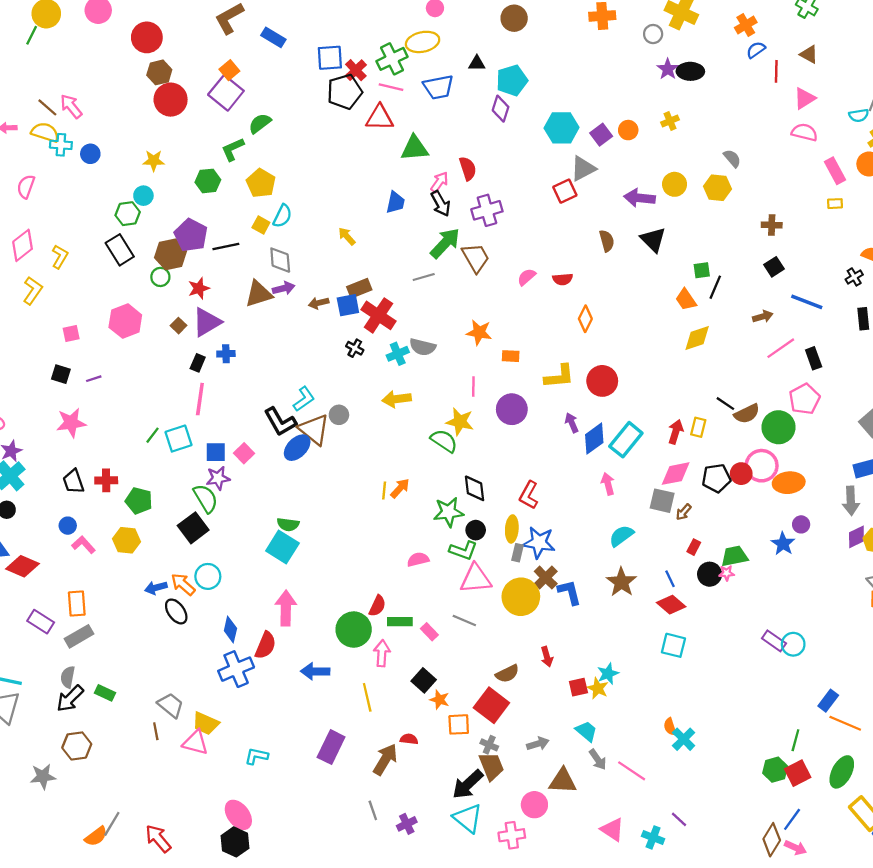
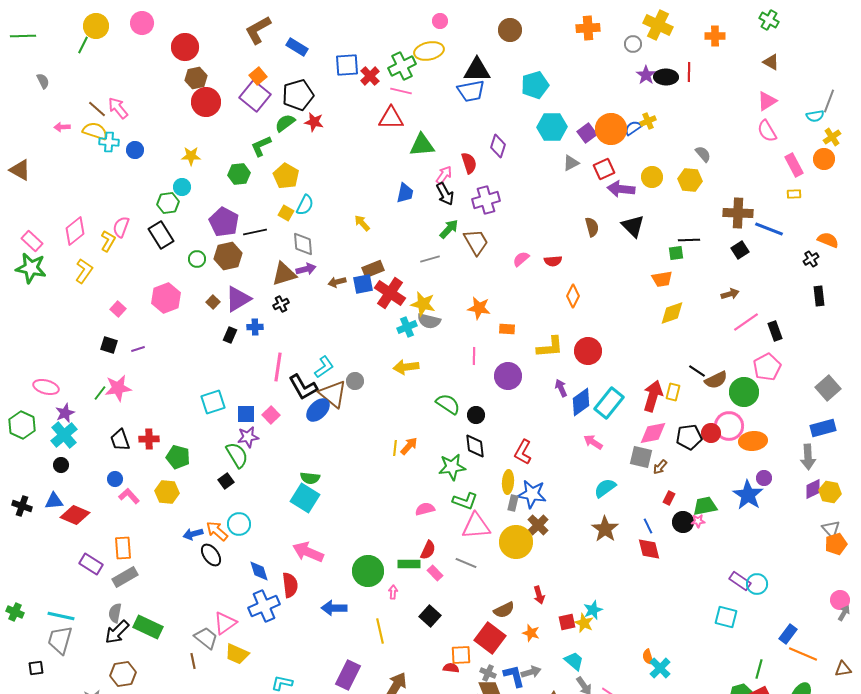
orange cross: (746, 25) -> (715, 36), turned 30
blue semicircle: (756, 50) -> (633, 128), moved
black triangle: (477, 63) -> (477, 70), size x1.8
red line: (776, 71) -> (689, 72), moved
cyan pentagon: (512, 80) -> (535, 85), moved
blue trapezoid: (438, 87) -> (471, 91), moved
black pentagon: (345, 92) -> (298, 95), moved
purple diamond: (501, 109) -> (498, 146), moved
orange circle: (628, 130) -> (611, 129), size x1.8
pink semicircle: (804, 132) -> (767, 131), turned -135
gray triangle: (583, 168) -> (571, 163), size x0.7
pink semicircle: (26, 187) -> (121, 227), moved
red square: (565, 191) -> (604, 169), moved
brown cross: (772, 225) -> (738, 213), size x1.6
green arrow: (445, 243) -> (449, 229), size x0.7
brown hexagon: (171, 254) -> (228, 256), moved
black line: (715, 287) -> (689, 240), moved, turned 65
red star: (199, 288) -> (314, 122), moved, turned 30
orange trapezoid: (686, 300) -> (662, 279), turned -65
blue line: (807, 302) -> (769, 229), moved
pink square: (71, 333) -> (118, 309), turned -35
black cross: (355, 348) -> (281, 304), moved, turned 35
pink line: (200, 399) -> (278, 367), moved
yellow star: (460, 422) -> (423, 304), moved
red arrow: (676, 432) -> (653, 396), size x1.4
green line: (152, 435) -> (100, 393), moved
pink arrow: (608, 484) -> (593, 442), turned -42
black square: (193, 528) -> (226, 481), size x0.6
black circle: (476, 530) -> (476, 415), moved
blue star: (783, 544) -> (748, 495), size x1.4
blue L-shape: (569, 592) -> (514, 676), moved
red diamond: (671, 605) -> (649, 549), turned 35
red semicircle: (377, 606) -> (428, 550), moved
pink arrow: (286, 608) -> (308, 552), turned -68
blue diamond: (230, 630) -> (259, 571), turned -30
red semicircle: (265, 645) -> (290, 585), turned -30
cyan square: (673, 645) -> (726, 617), moved
pink arrow: (382, 653) -> (393, 592), size x0.6
green rectangle: (105, 693) -> (148, 627), size x1.6
orange star: (439, 700) -> (531, 633), moved
red semicircle: (409, 739) -> (451, 668), moved
pink triangle: (195, 743) -> (225, 623), moved, turned -50

